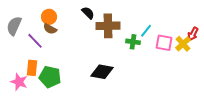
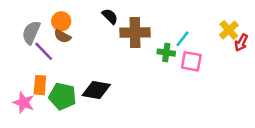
gray semicircle: (14, 26) -> (31, 33), moved
pink square: (164, 43) -> (191, 61), moved
yellow cross: (183, 44) -> (229, 30), moved
black diamond: (102, 72) -> (96, 90), moved

